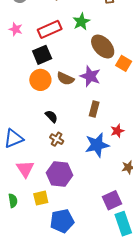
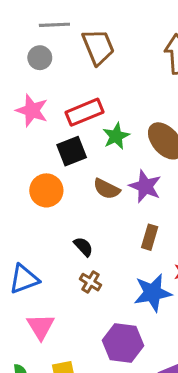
green star: (81, 22) -> (116, 136), moved
pink star: (16, 29) -> (32, 110), size x1.5
orange circle: (40, 80) -> (46, 190), moved
purple hexagon: (60, 174) -> (123, 343), moved

